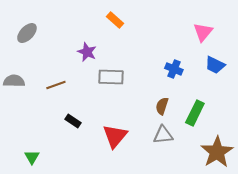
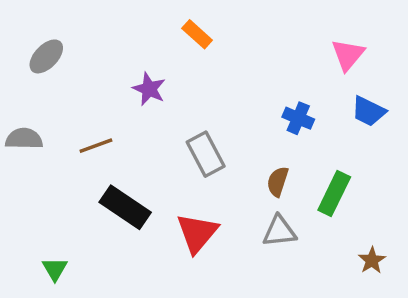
gray rectangle: (111, 77) -> (206, 154), moved, turned 60
black rectangle: (73, 121) -> (125, 207), size x1.8
brown star: (217, 152) -> (372, 260), size x0.5

